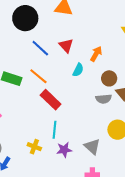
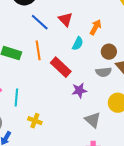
orange line: (38, 76) -> (38, 50), turned 42
red rectangle: (51, 100) -> (61, 67), moved
cyan line: (54, 130) -> (16, 97), moved
purple star: (64, 150) -> (79, 90), moved

